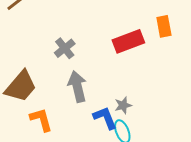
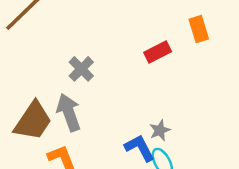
red rectangle: (128, 41) -> (158, 52), size x0.7
gray arrow: (77, 86) -> (69, 112), moved

